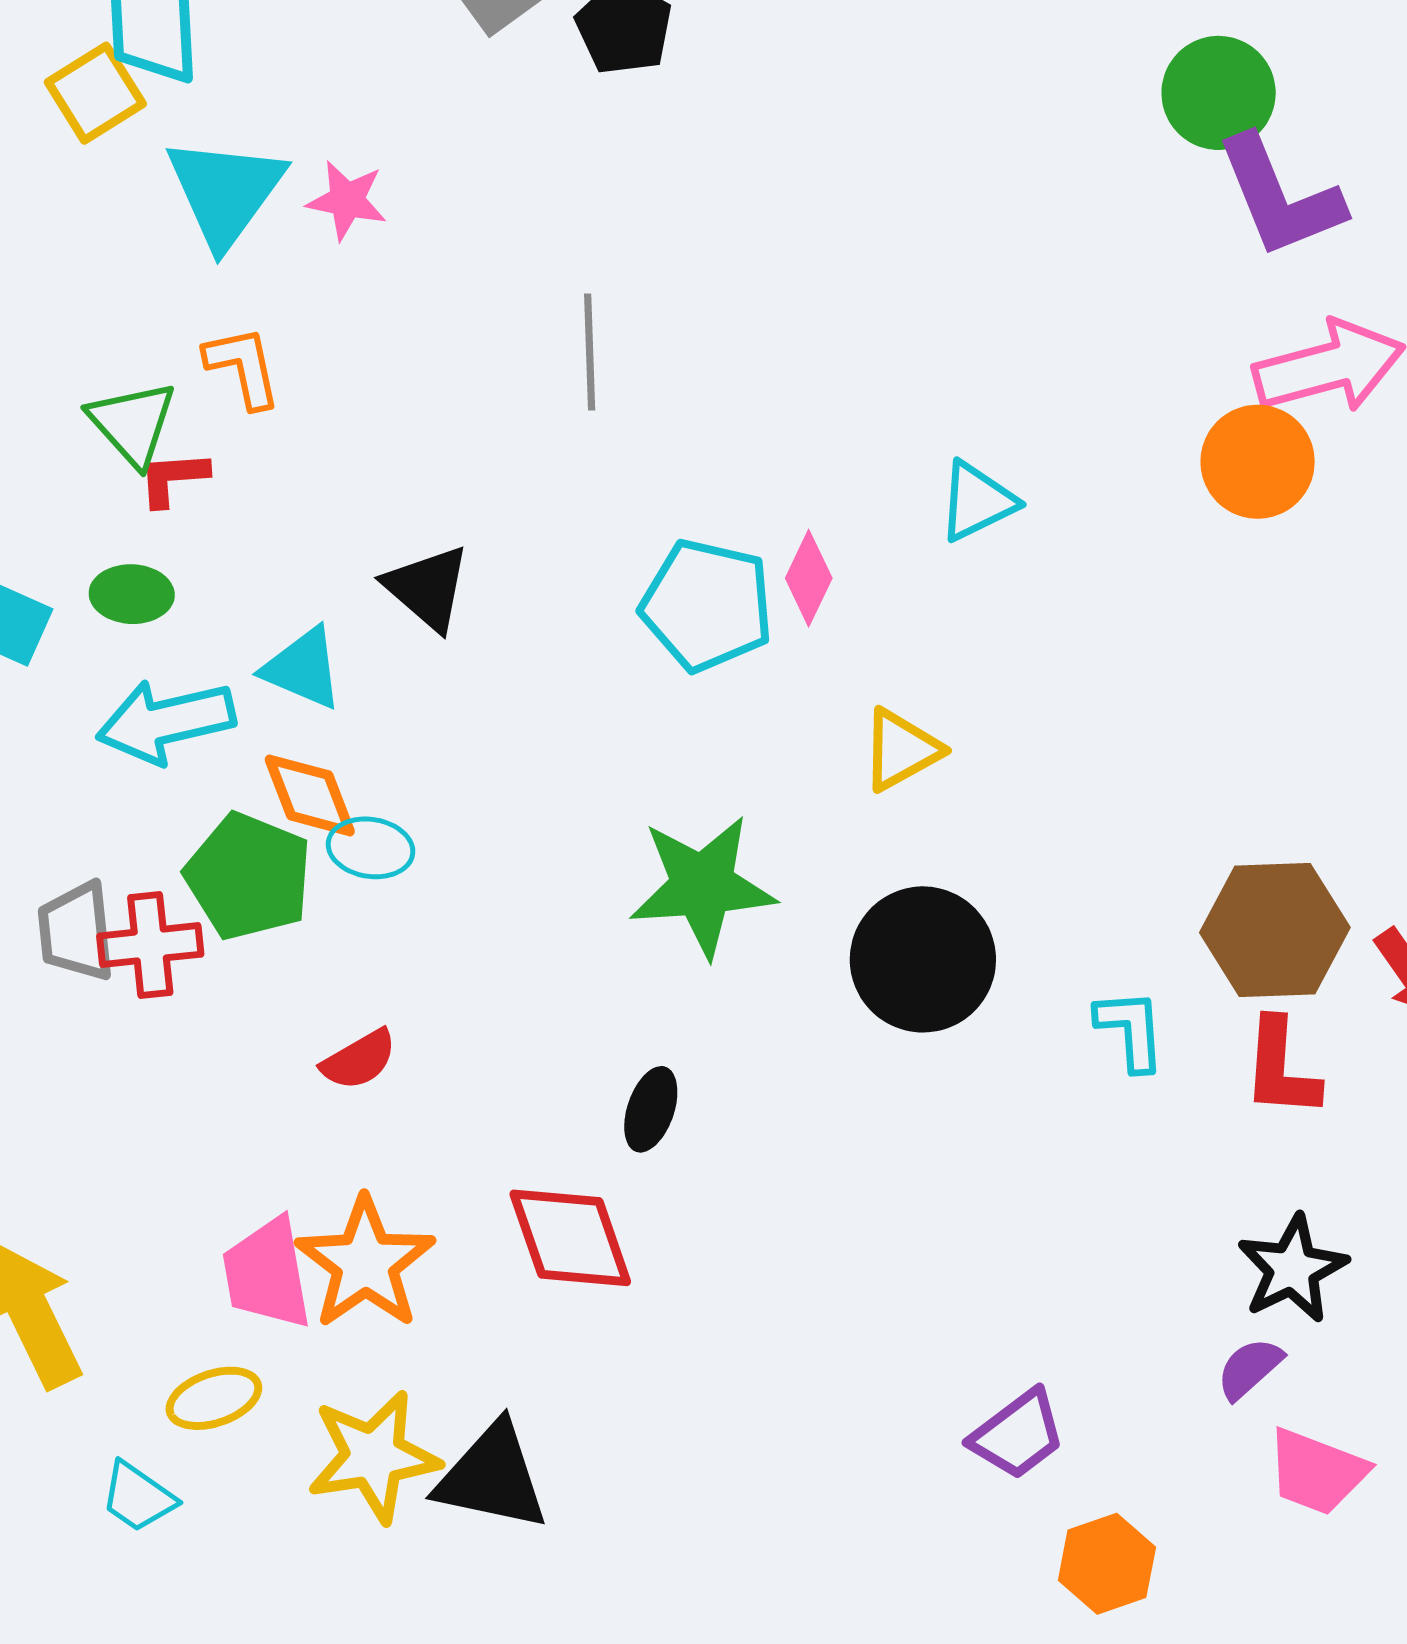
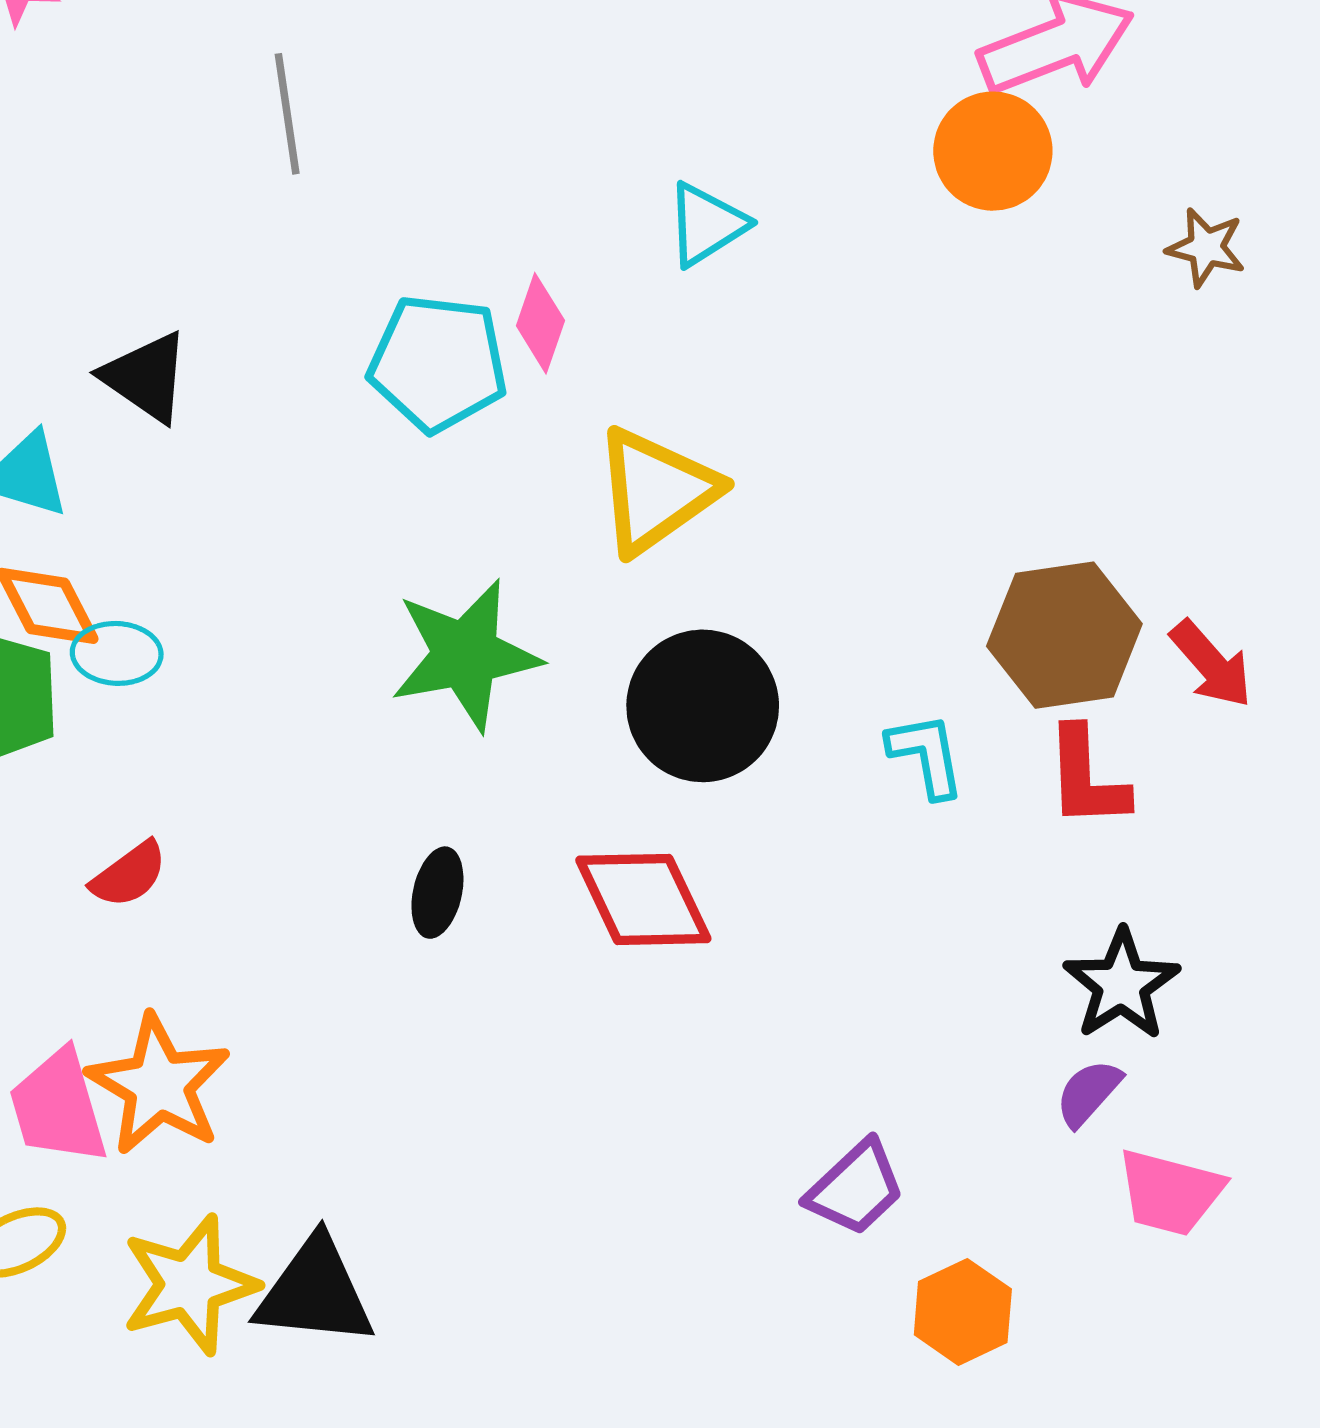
yellow triangle: (901, 750) -> (656, 491), size x1.5
red diamond: (570, 1238) -> (643, 899), moved

